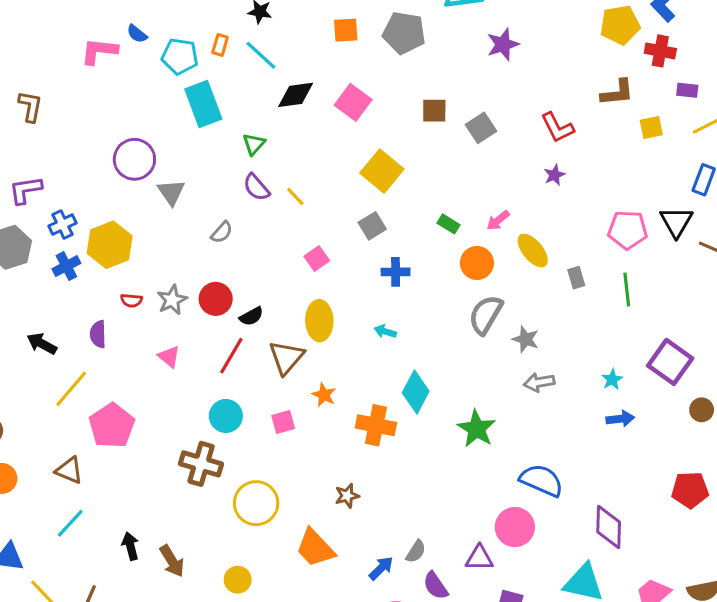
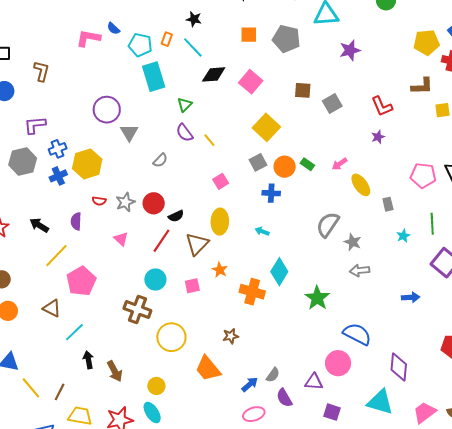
orange circle: (477, 263) -> (285, 167), moved
green line: (627, 289) -> (432, 224), moved
cyan star: (612, 379) -> (403, 236), moved
cyan line: (70, 523) -> (74, 332), moved

